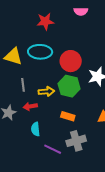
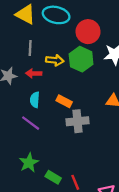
orange rectangle: (68, 116) -> (64, 101), moved
purple line: (53, 149) -> (31, 123), moved

